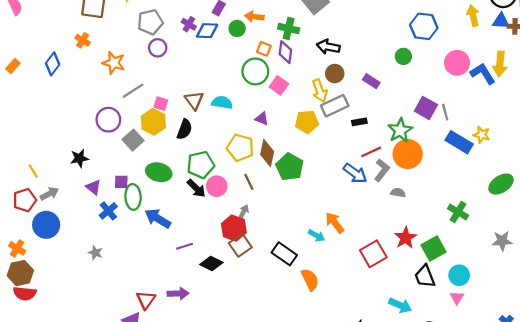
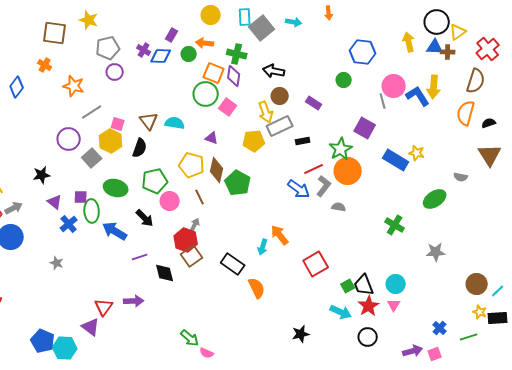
orange square: (264, 49) -> (214, 73), size x1.5
gray line: (445, 112) -> (383, 101), moved
black arrow: (196, 188) -> (145, 218), moved
cyan arrow: (316, 236) -> (263, 247), turned 77
red star: (406, 238) -> (369, 306), moved
green square: (433, 248) -> (348, 286), moved, size x0.6
black diamond: (211, 263) -> (165, 273), turned 50

